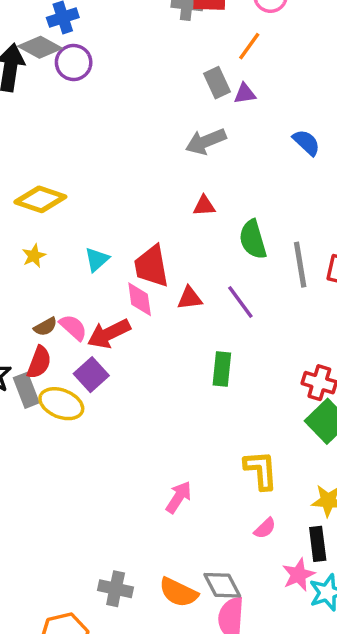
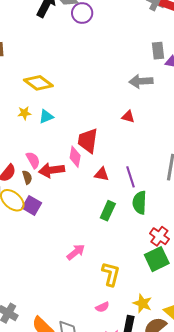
green semicircle: (253, 239) -> (140, 203), moved
cyan triangle: (97, 259) -> (46, 117), moved
red triangle: (190, 298) -> (102, 174), moved
brown semicircle: (45, 327) -> (27, 177), moved, turned -96
purple square: (91, 375) -> (32, 205), moved, turned -36
pink arrow: (179, 497) -> (76, 252), moved

